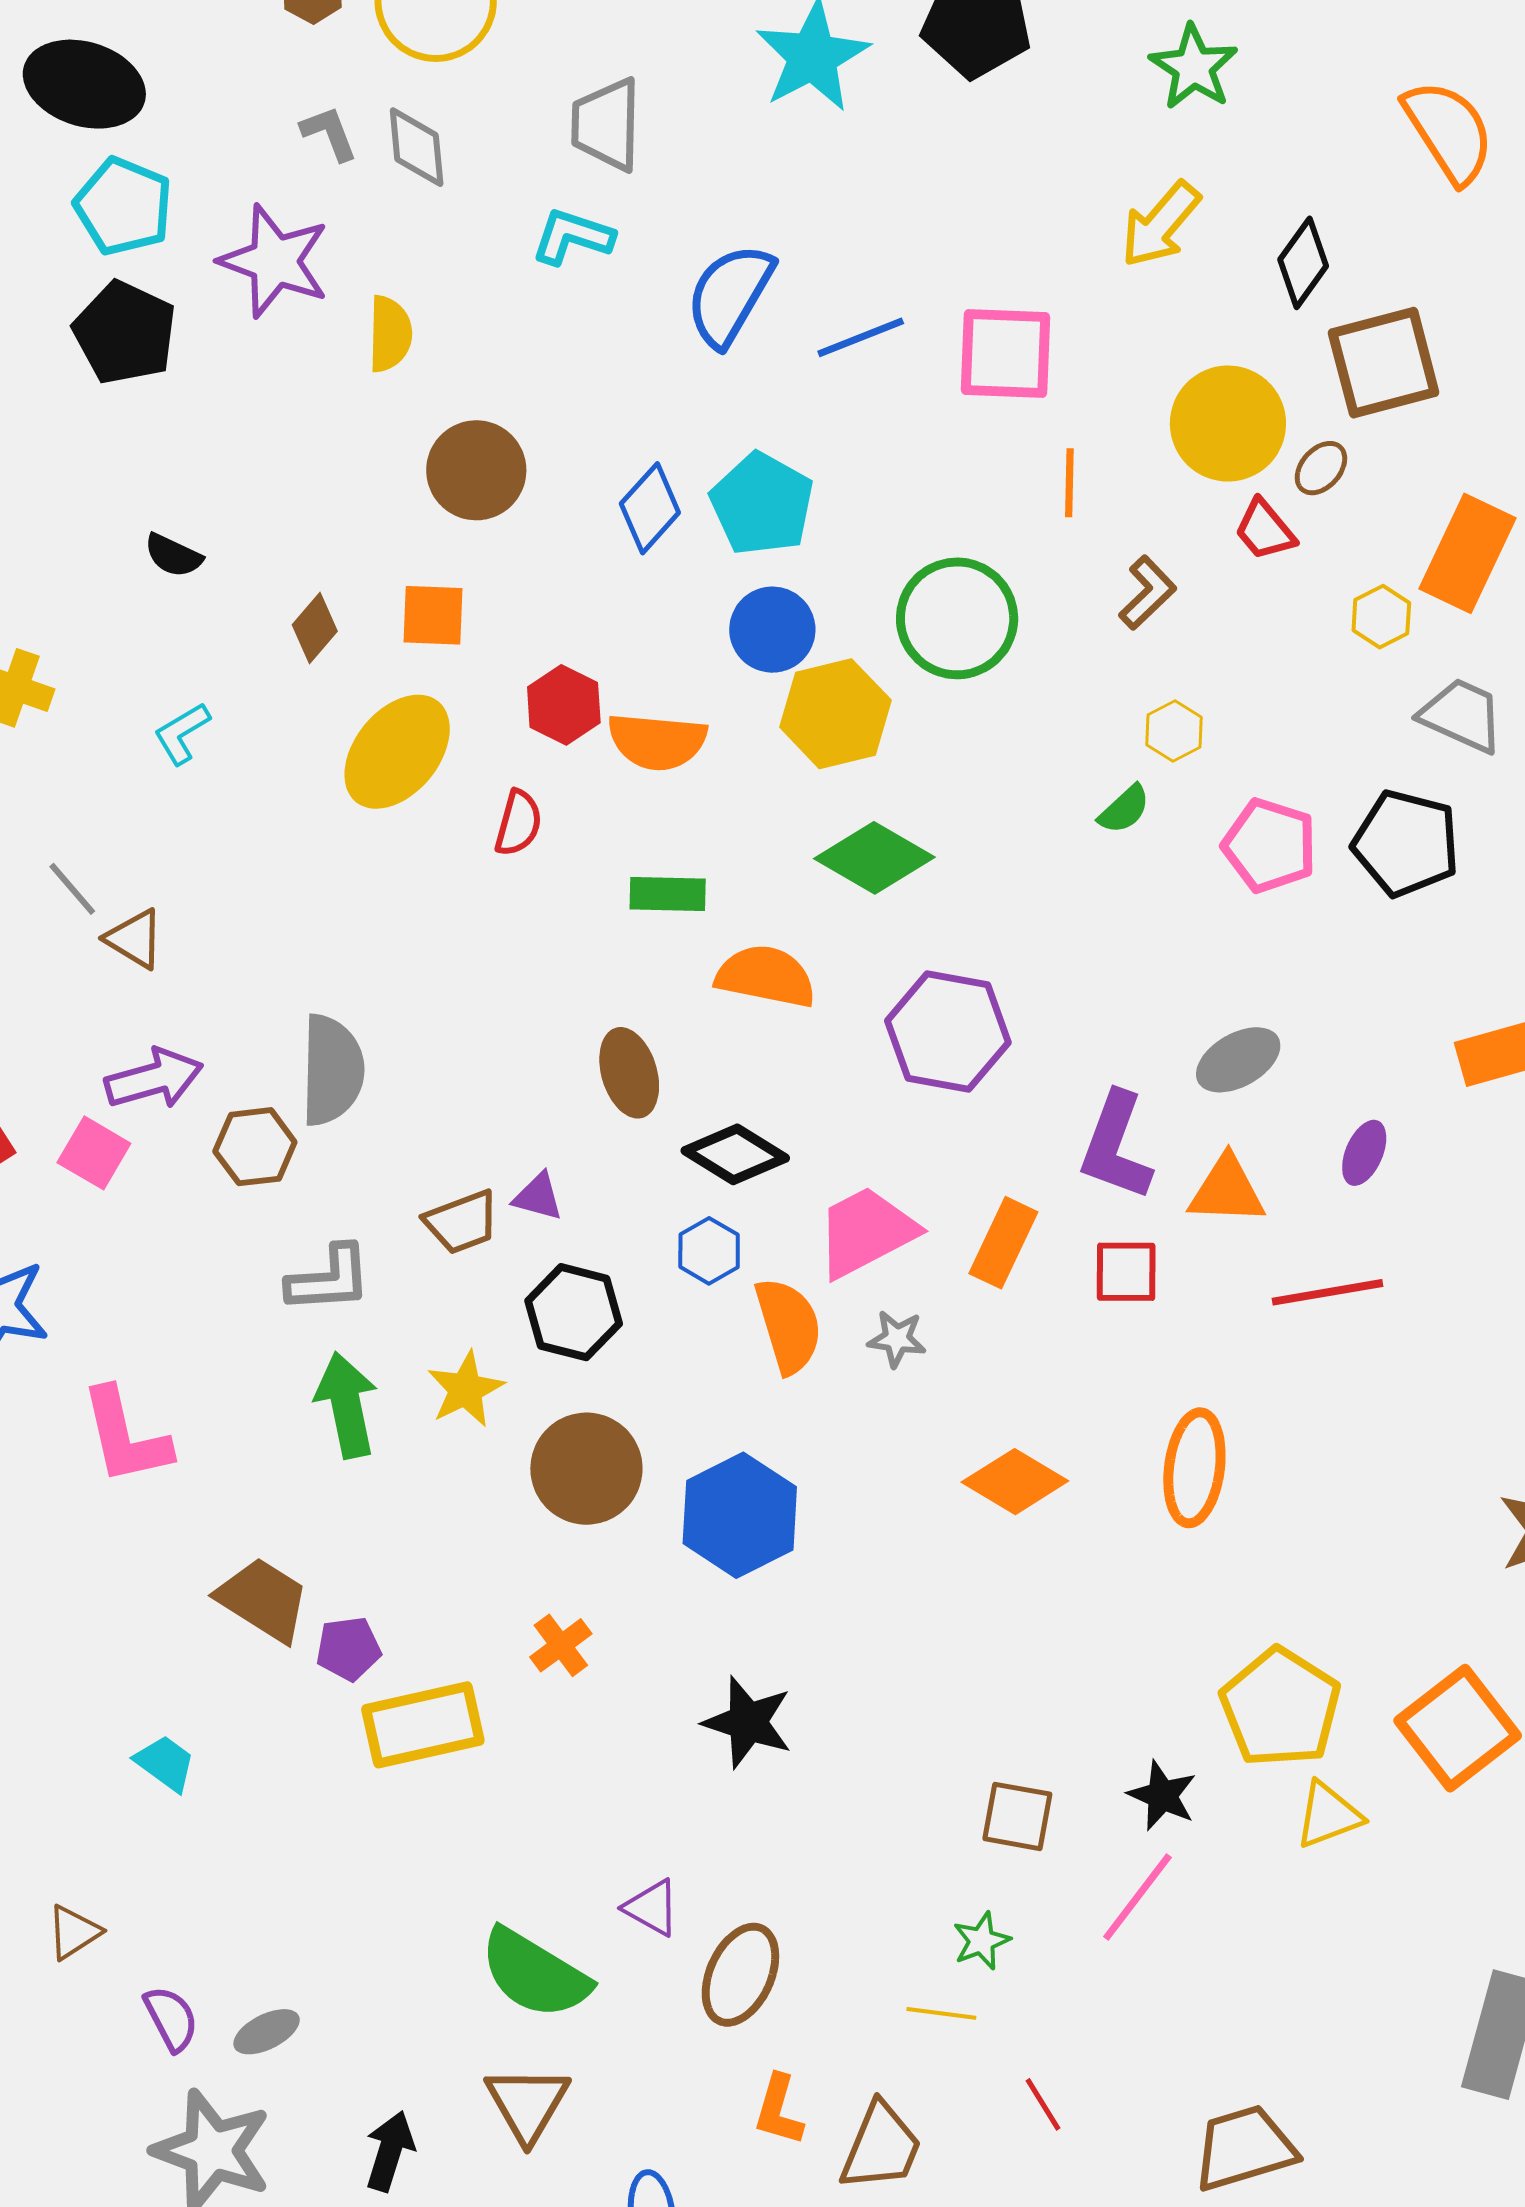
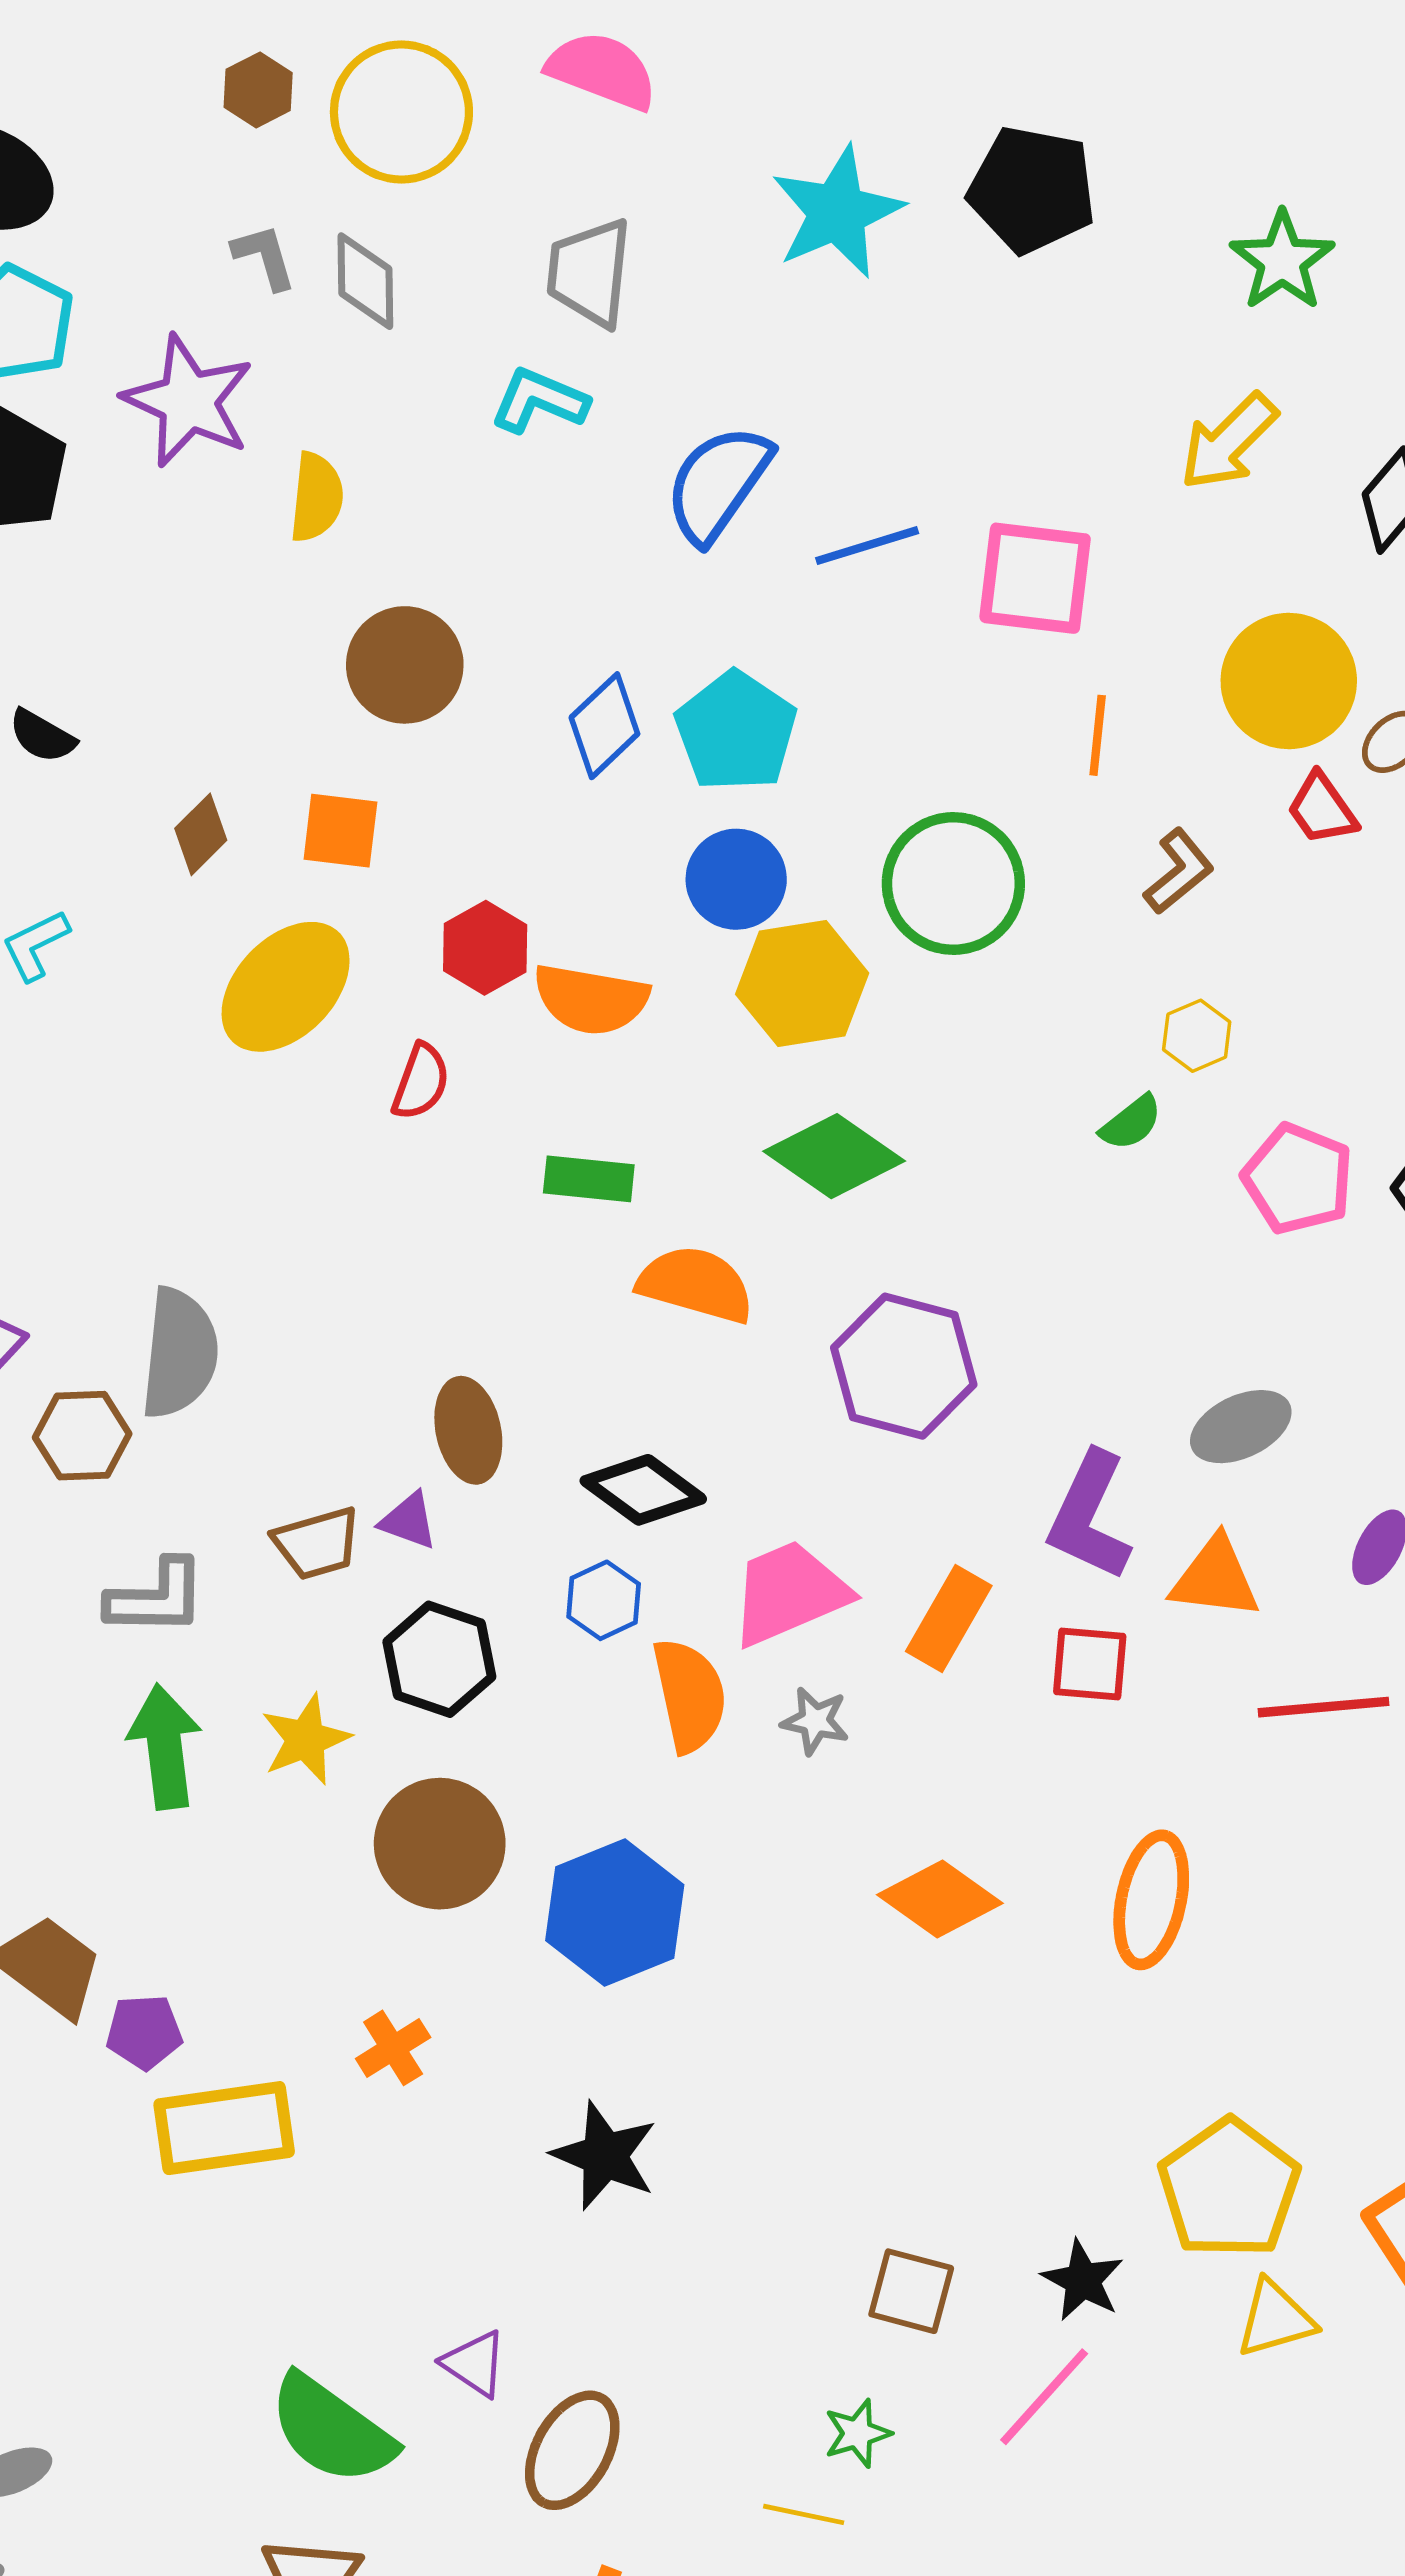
brown ellipse: (629, 1073) -> (468, 1430), moved

